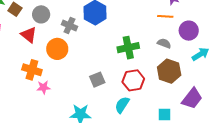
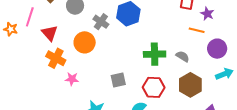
red triangle: (29, 35) -> (50, 33), moved
gray semicircle: (164, 43) -> (183, 56), moved
pink star: (44, 87) -> (72, 79), moved

